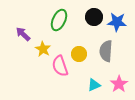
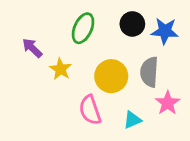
yellow circle: (79, 54) -> (111, 76), size x1.5
pink semicircle: (60, 66) -> (90, 110), moved
pink star: (119, 84) -> (168, 103), moved

